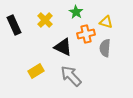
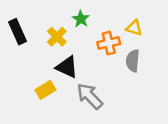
green star: (76, 12) -> (81, 19), moved
yellow cross: (45, 20) -> (57, 37), moved
black triangle: (63, 47) -> (67, 67), moved

